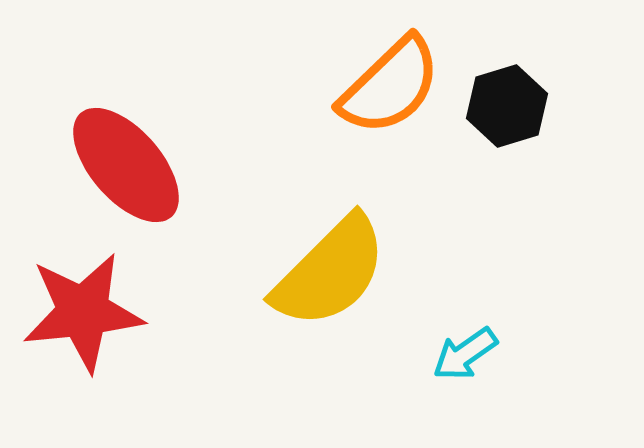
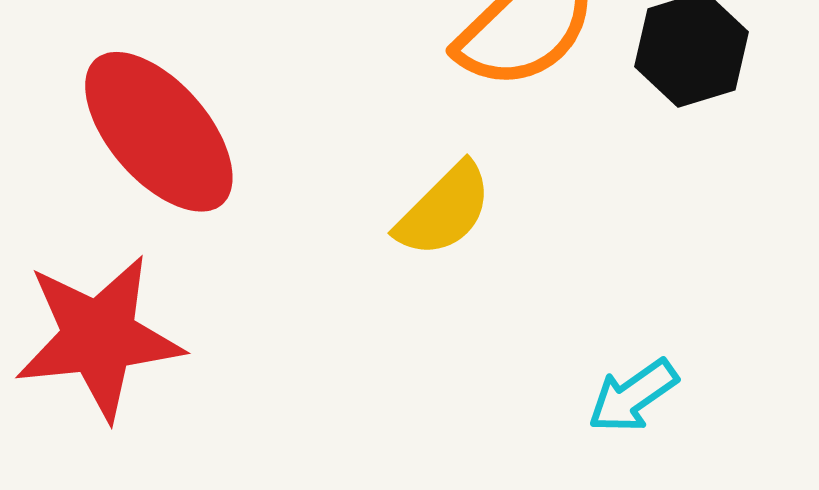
yellow semicircle: (330, 272) -> (444, 210), moved, size x0.6

